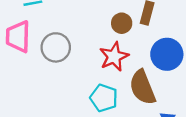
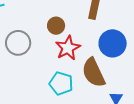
brown circle: (122, 23) -> (56, 26), moved

